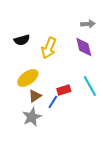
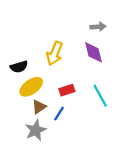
black semicircle: (22, 40) -> (19, 67), moved
red rectangle: (64, 90) -> (67, 90), moved

